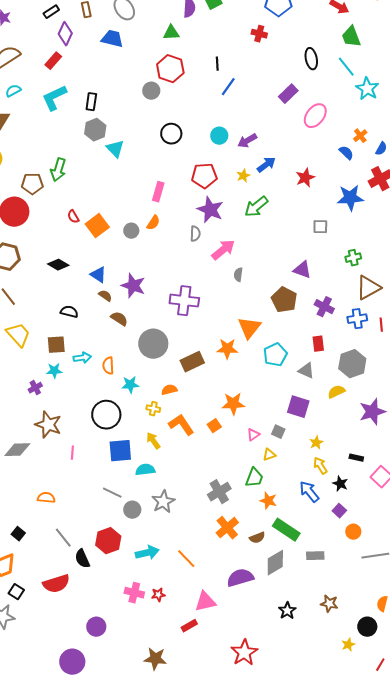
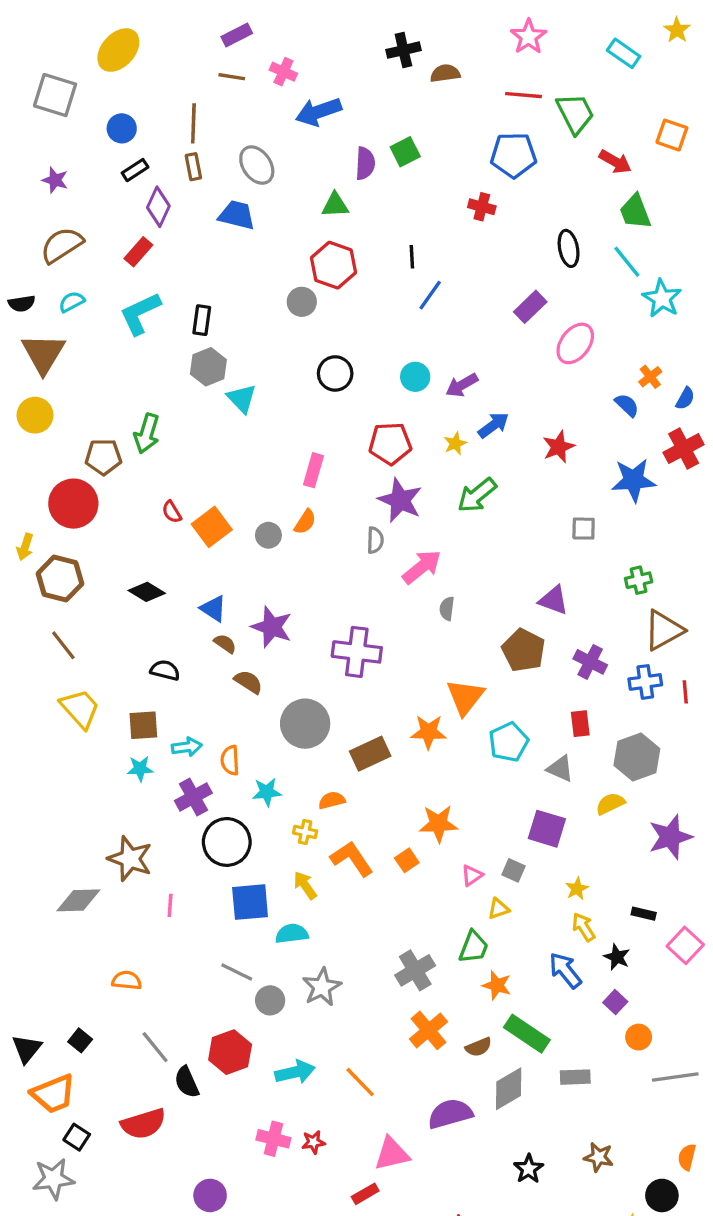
purple cross: (35, 388) -> (193, 797), moved, size x1.5

